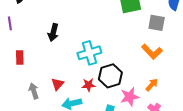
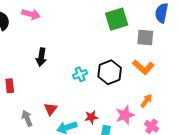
cyan cross: (89, 53) -> (80, 74), size x0.6
black hexagon: (110, 76) -> (110, 72), moved
red star: (89, 85) -> (91, 117), moved

